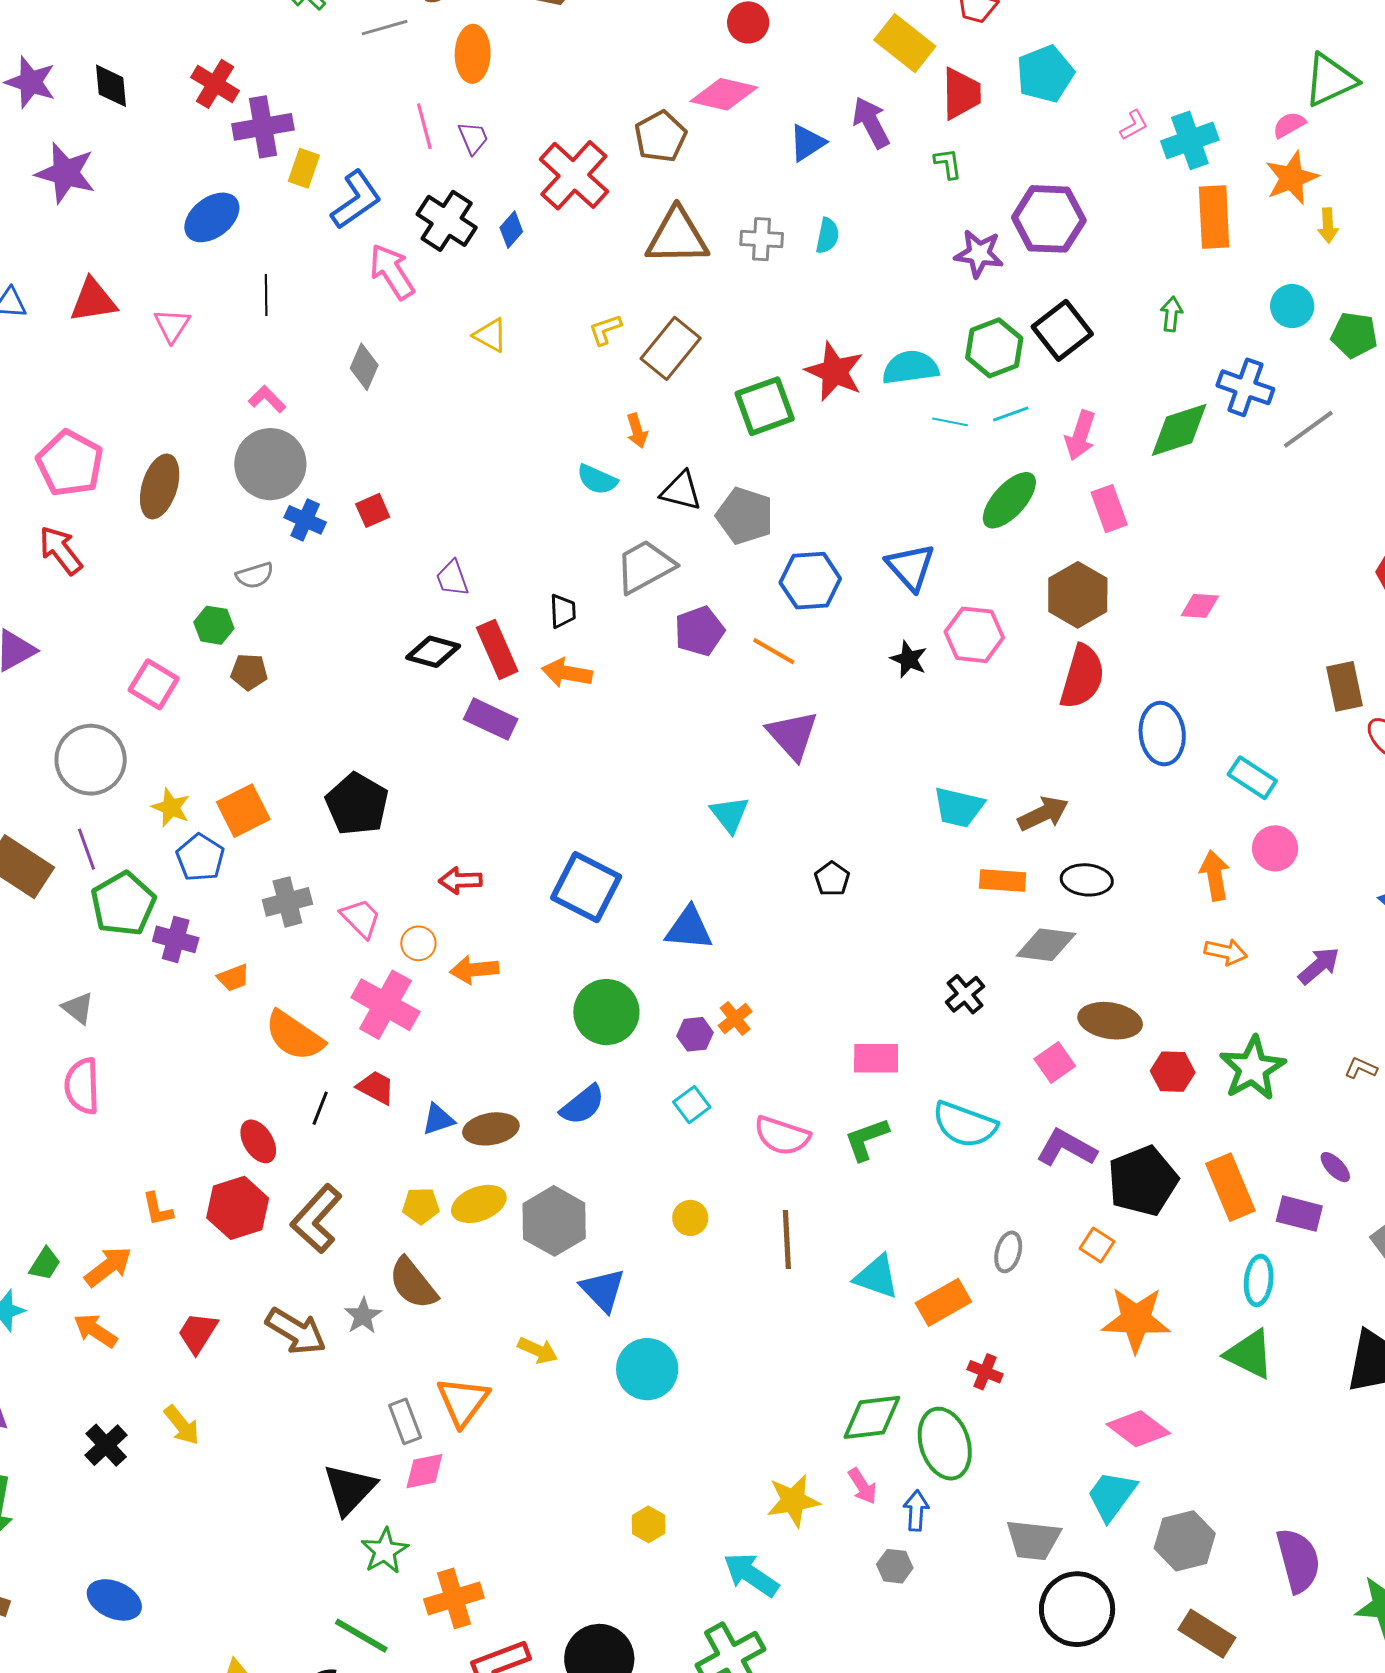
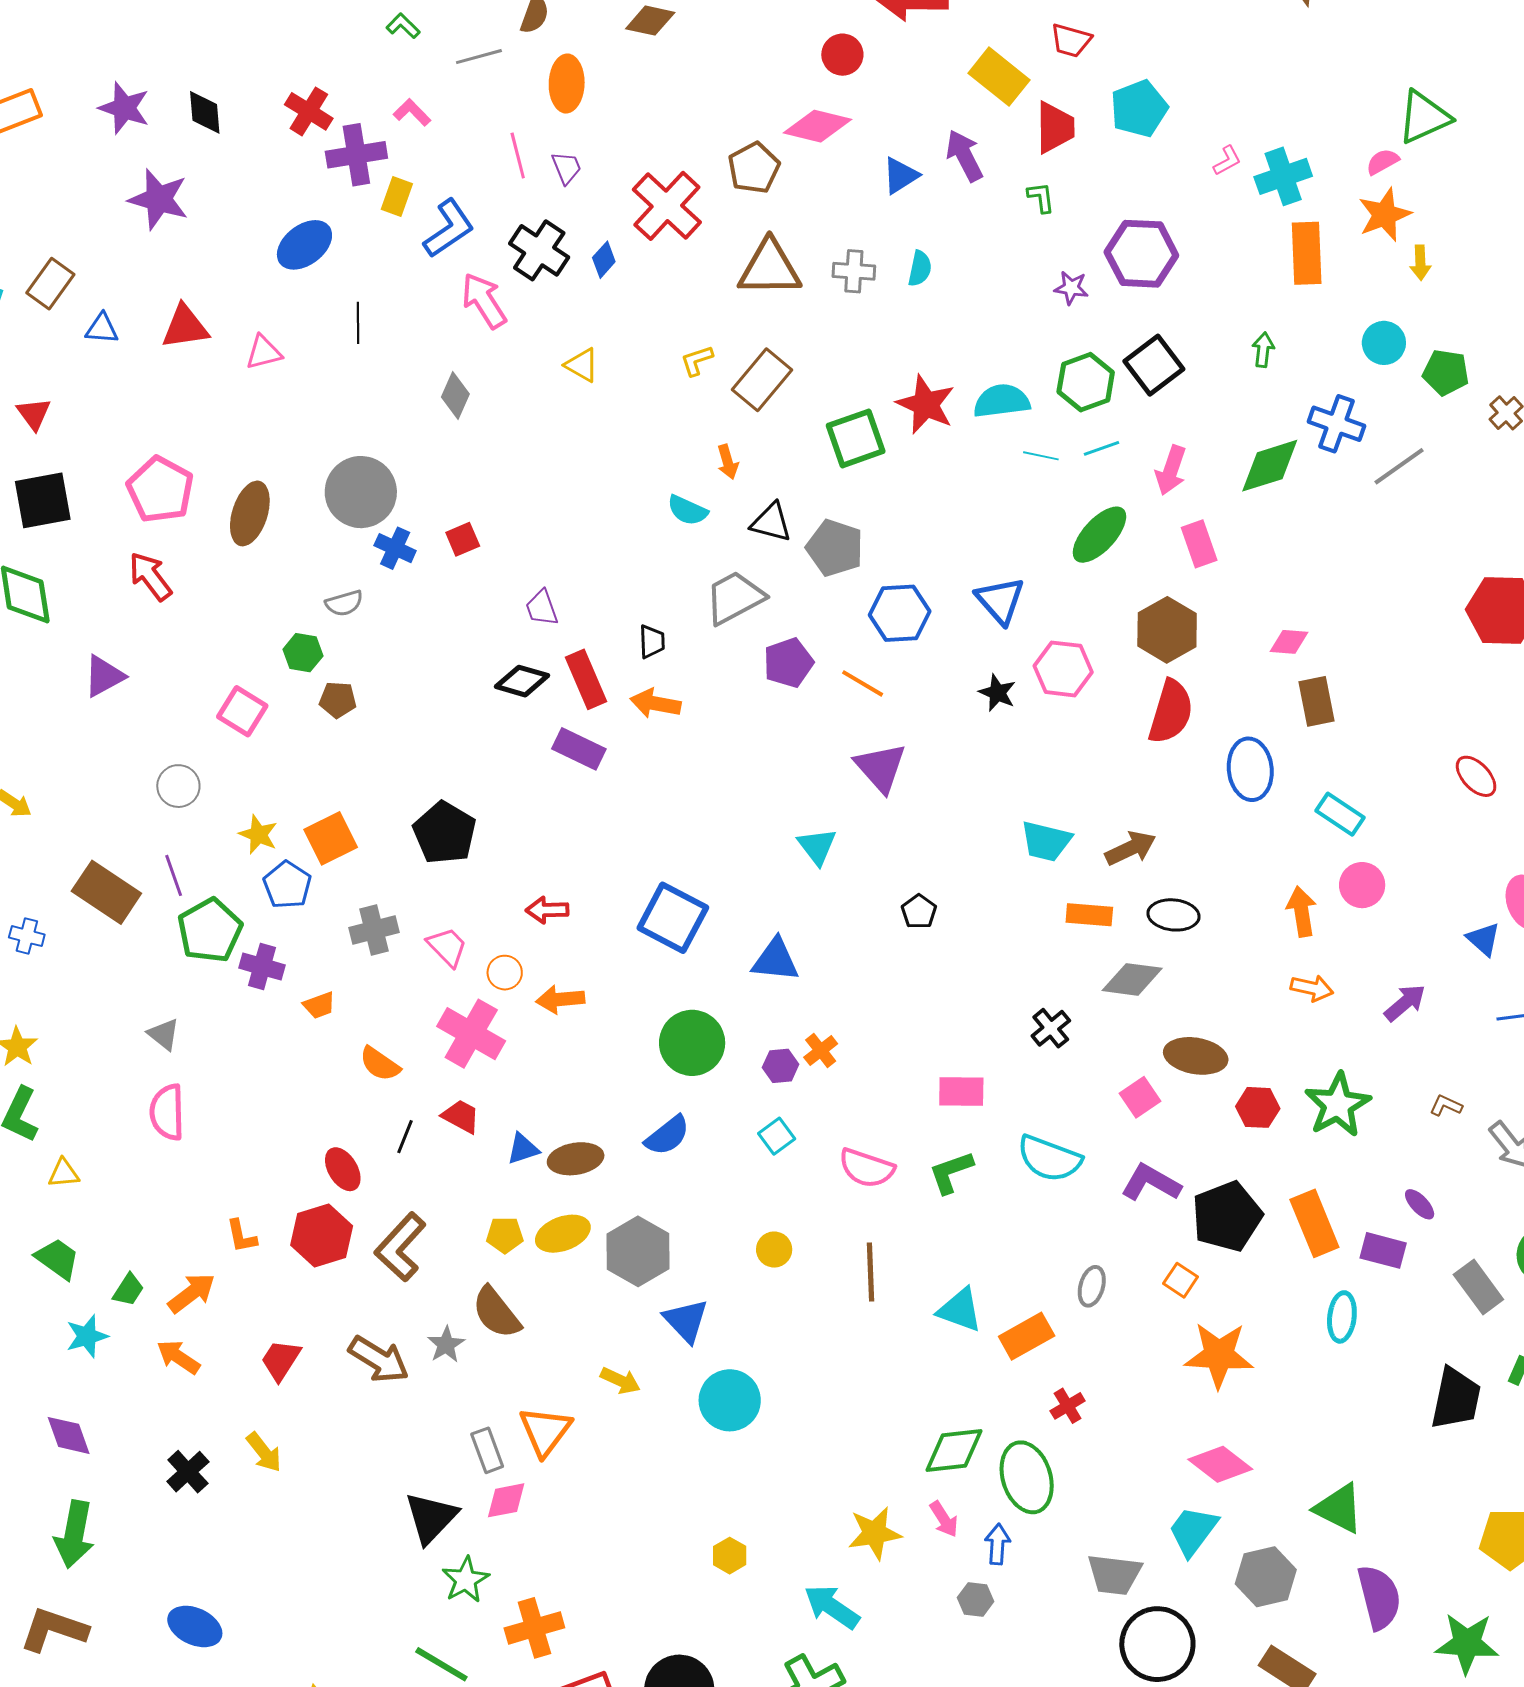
purple star: (979, 254) -> (1071, 288), size x0.7
pink triangle: (172, 325) -> (264, 352), turned 42
pink L-shape: (267, 399) -> (412, 112), moved
brown rectangle: (1344, 686) -> (1316, 701), moved
gray circle: (91, 760) -> (178, 786), size x0.6
orange semicircle: (294, 1036) -> (380, 1064), size x0.7
green triangle: (1250, 1354) -> (1339, 1508), moved
red cross: (985, 1372) -> (1068, 1406), turned 36

